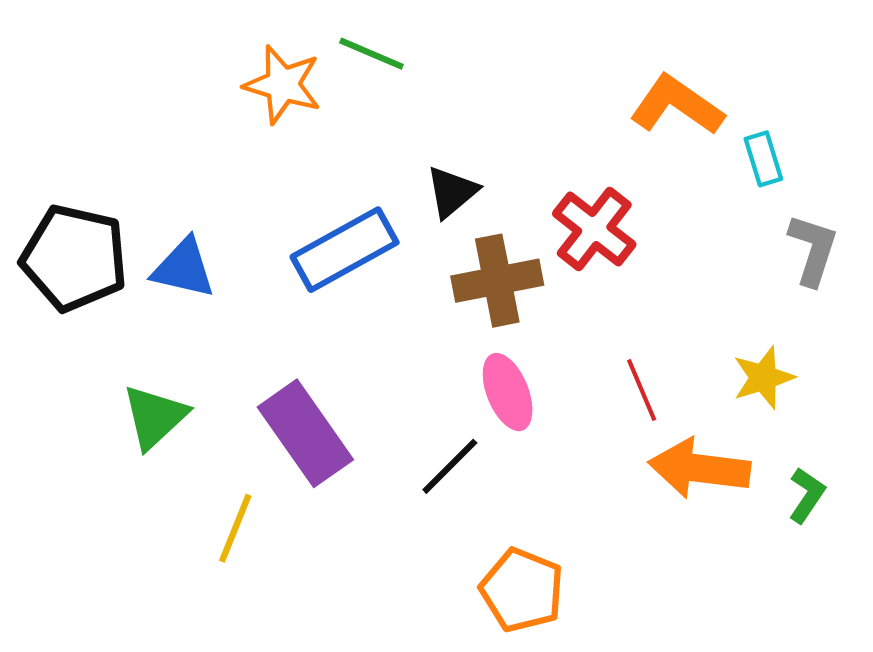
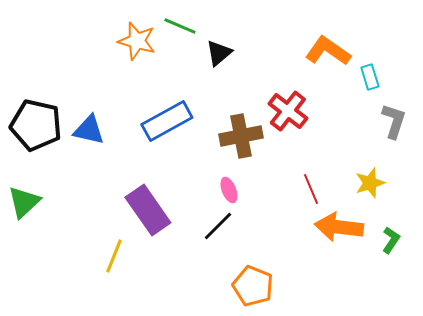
black triangle: (452, 192) -> (219, 53), moved
pink ellipse: (508, 392) -> (229, 190), moved, size x0.7
green triangle: (155, 417) -> (24, 202), moved

